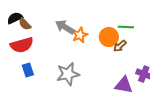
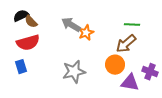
orange circle: (109, 37) -> (115, 65), moved
brown arrow: (120, 46) -> (126, 44), size x1.5
blue rectangle: (28, 70) -> (21, 67), moved

